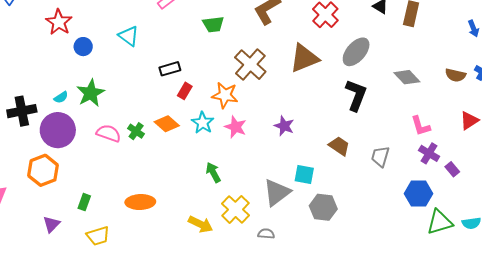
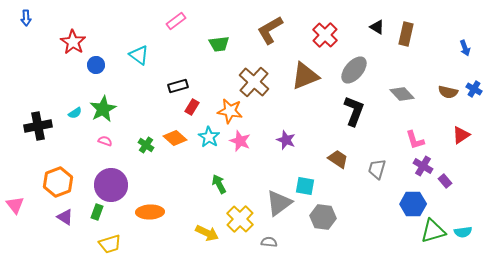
purple circle: (58, 130) -> (111, 185), moved
pink semicircle: (109, 133) -> (105, 141), moved, size x0.6
purple triangle: (51, 224) -> (65, 217), moved, turned -42

